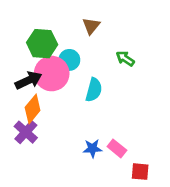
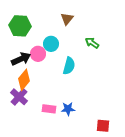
green hexagon: (42, 44) -> (20, 26), moved
pink circle: (52, 74) -> (38, 54), size x0.6
pink rectangle: (117, 148) -> (49, 109), moved, turned -32

